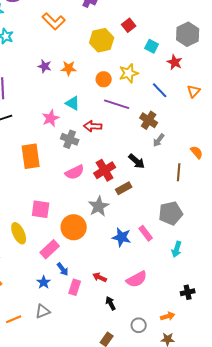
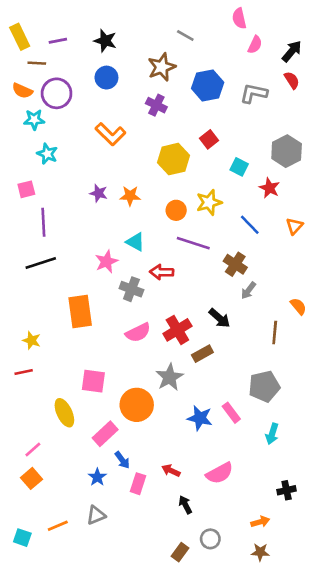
gray circle: (139, 325) -> (210, 539), moved

